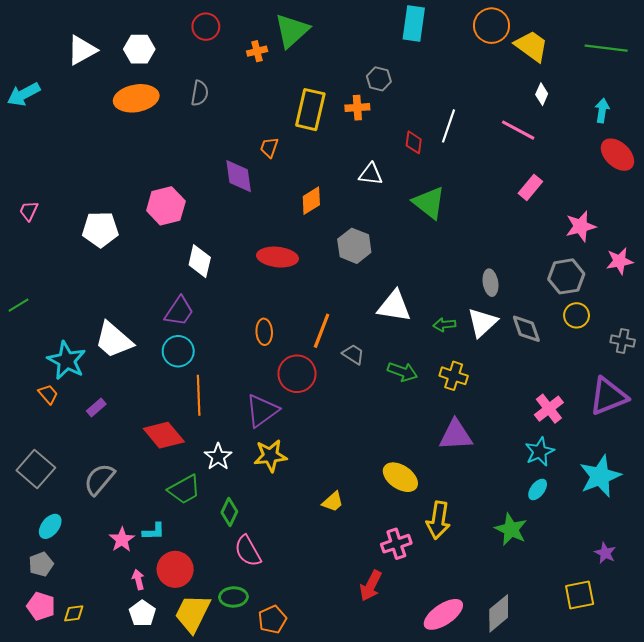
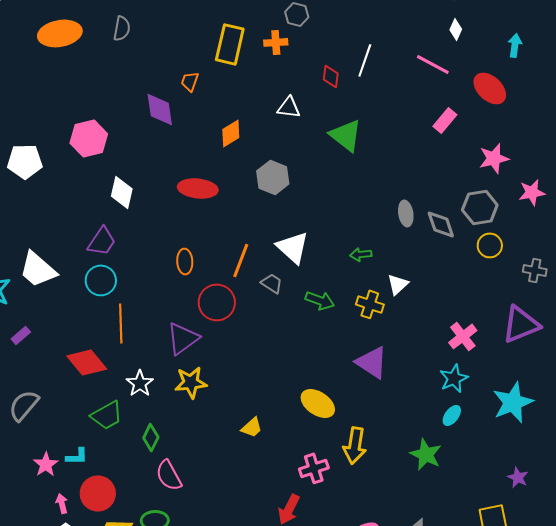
red ellipse: (617, 155) -> (490, 88), moved
white triangle: (394, 306) -> (293, 247), moved, turned 33
white triangle: (482, 323) -> (398, 284), moved, size x0.7
gray diamond: (526, 329) -> (441, 224), moved
purple triangle: (456, 435) -> (372, 362), turned 36

